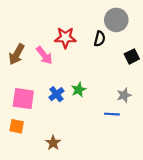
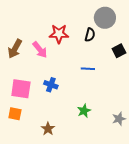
green star: (79, 90) -> (84, 111), moved
blue cross: (56, 94) -> (51, 85), turned -32
gray star: (124, 95) -> (119, 119), moved
blue line: (112, 114) -> (88, 69), moved

